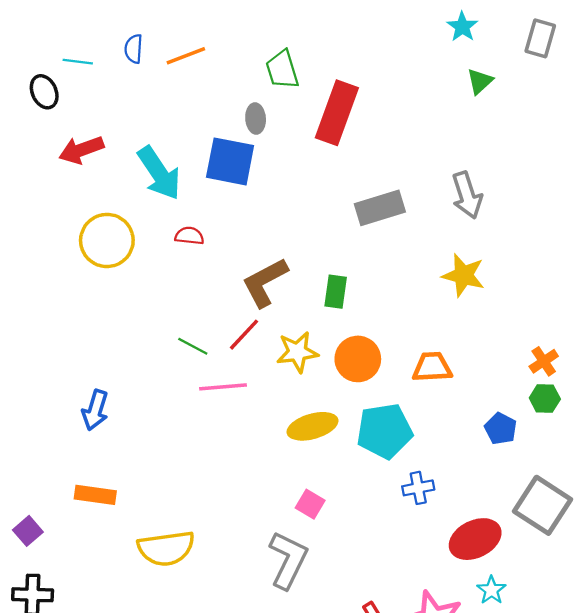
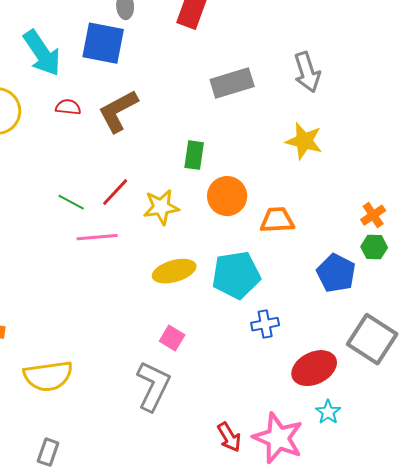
brown L-shape: (265, 282) -> (118, 111), moved
orange circle: (358, 359) -> (227, 196), moved
blue pentagon: (501, 429) -> (336, 273), size x1.4

